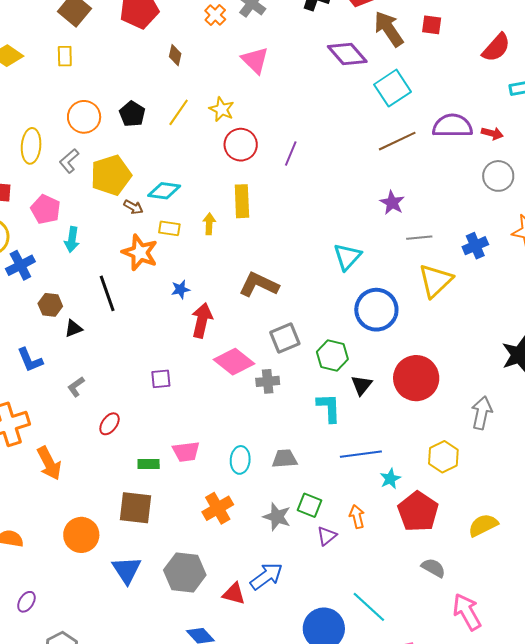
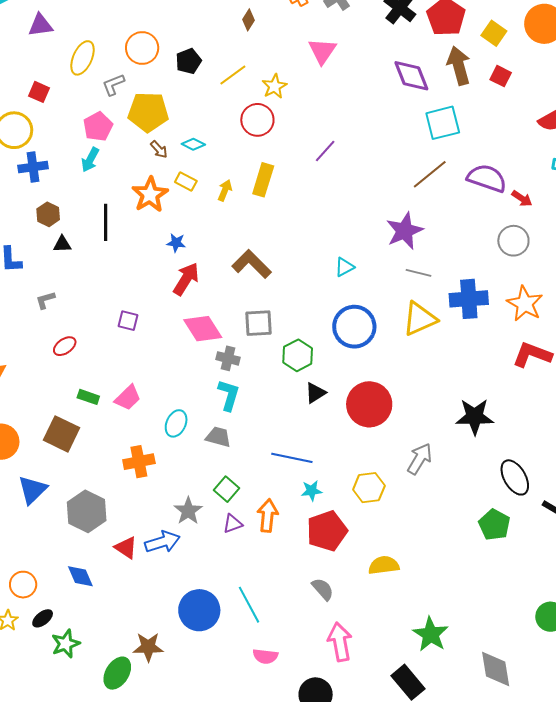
brown line: (397, 141) -> (430, 174), turned -33
red circle: (241, 145) -> (257, 120), moved
cyan diamond: (164, 191) -> (193, 144), size x0.7
purple star: (392, 203) -> (405, 231), size x1.5
pink pentagon: (46, 209) -> (98, 127), moved
blue cross: (475, 246) -> (469, 299), size x1.5
cyan triangle: (347, 257) -> (344, 267), size x0.7
cyan L-shape: (329, 408) -> (229, 395), moved
pink trapezoid: (186, 452) -> (128, 398), turned -56
gray star: (277, 517) -> (188, 511), moved
orange arrow: (357, 517) -> (268, 516), size x1.4

